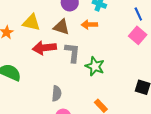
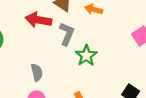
gray semicircle: (57, 93) -> (37, 72), turned -35

